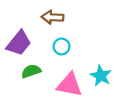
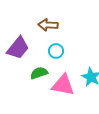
green semicircle: (31, 71) -> (39, 73), moved

